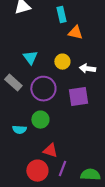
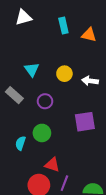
orange triangle: (75, 33) -> (89, 35), moved
purple circle: (43, 89) -> (45, 101), size x0.6
purple square: (78, 97) -> (85, 122), moved
cyan semicircle: (19, 130) -> (20, 143), turned 104

